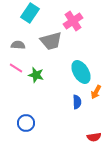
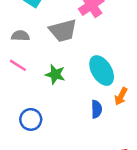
green star: (36, 75) -> (55, 74), moved
blue circle: (26, 123) -> (31, 119), moved

